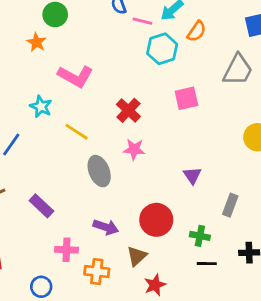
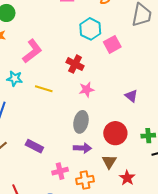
cyan hexagon: (162, 49) -> (90, 29), moved
pink L-shape: (75, 76) -> (32, 51), turned -50
gray ellipse: (99, 171) -> (81, 122), moved, turned 50

